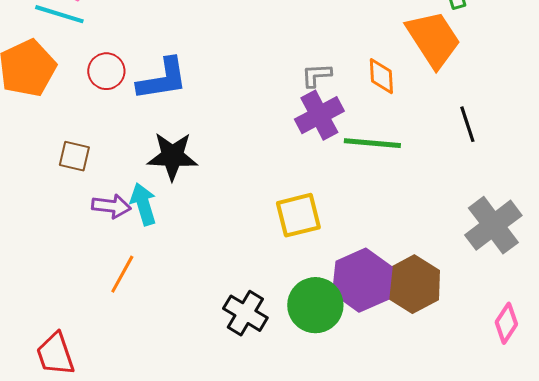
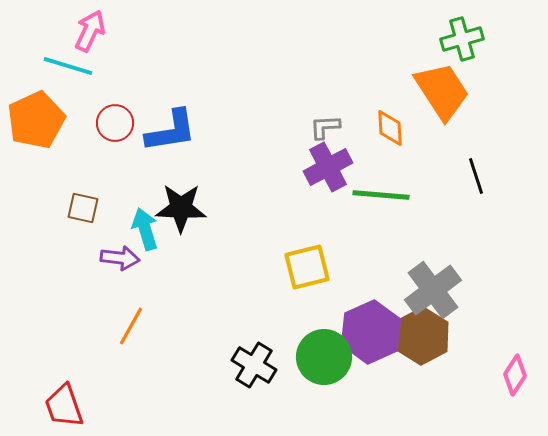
cyan arrow: (143, 204) -> (145, 229), moved
gray cross: (493, 225) -> (433, 290), moved

